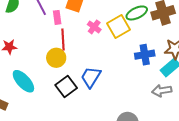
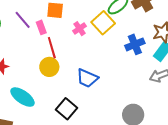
pink cross: (94, 27) -> (80, 29), turned 32
blue trapezoid: (91, 77) -> (87, 78), turned -85
black square: (66, 87) -> (66, 109), moved

